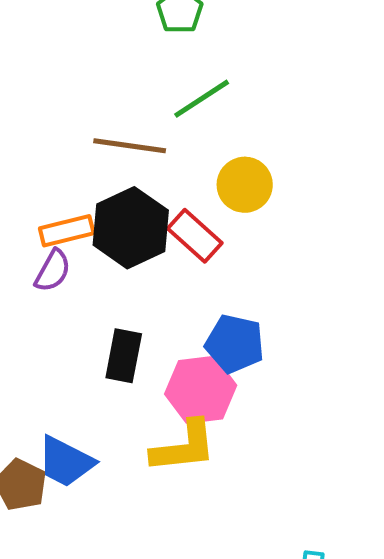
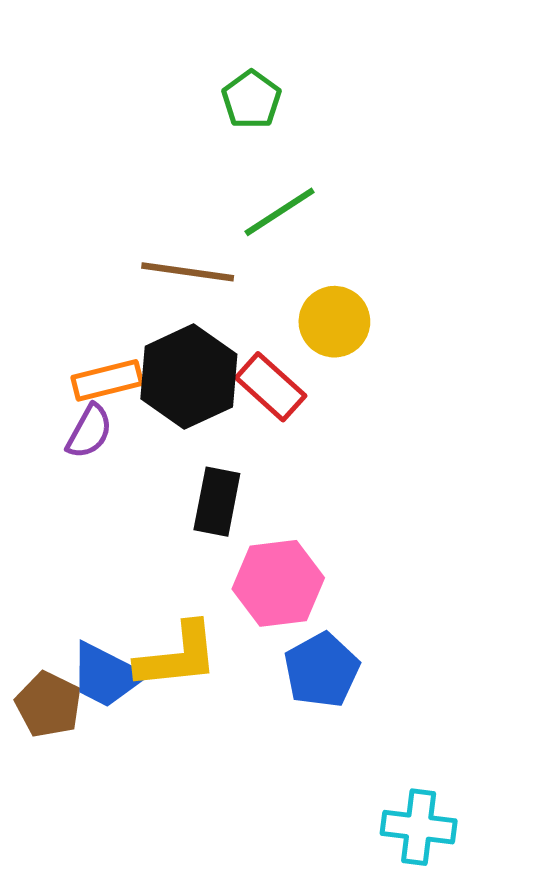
blue pentagon: (235, 344) -> (322, 670), moved, turned 30
black rectangle: (124, 356) -> (217, 502), moved
yellow L-shape: (184, 447) -> (177, 656), moved

